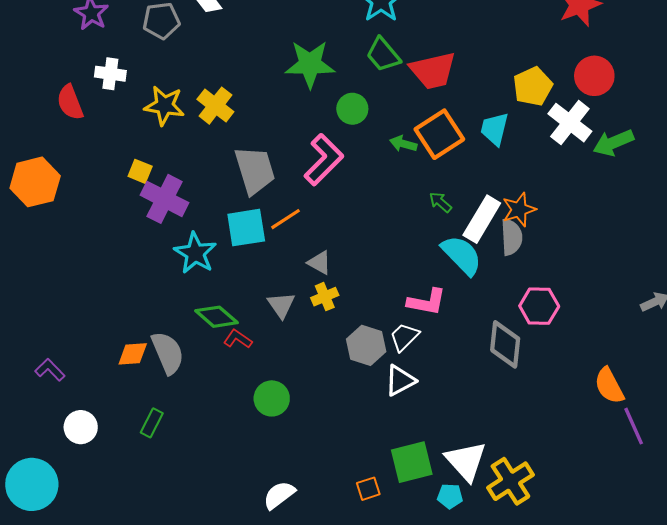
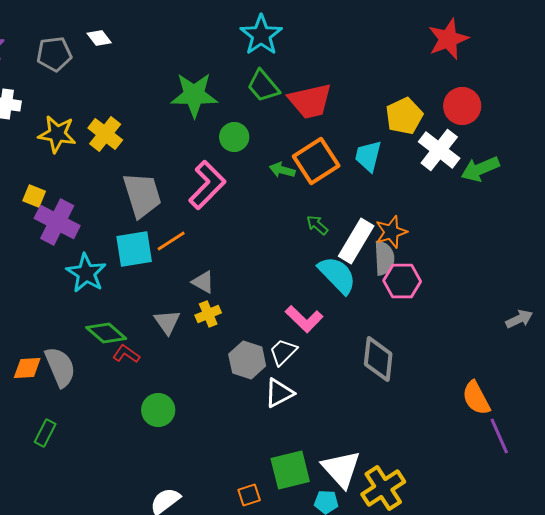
pink L-shape: (427, 302) -> (304, 319), turned 33
pink hexagon: (539, 306) -> (402, 281), moved

